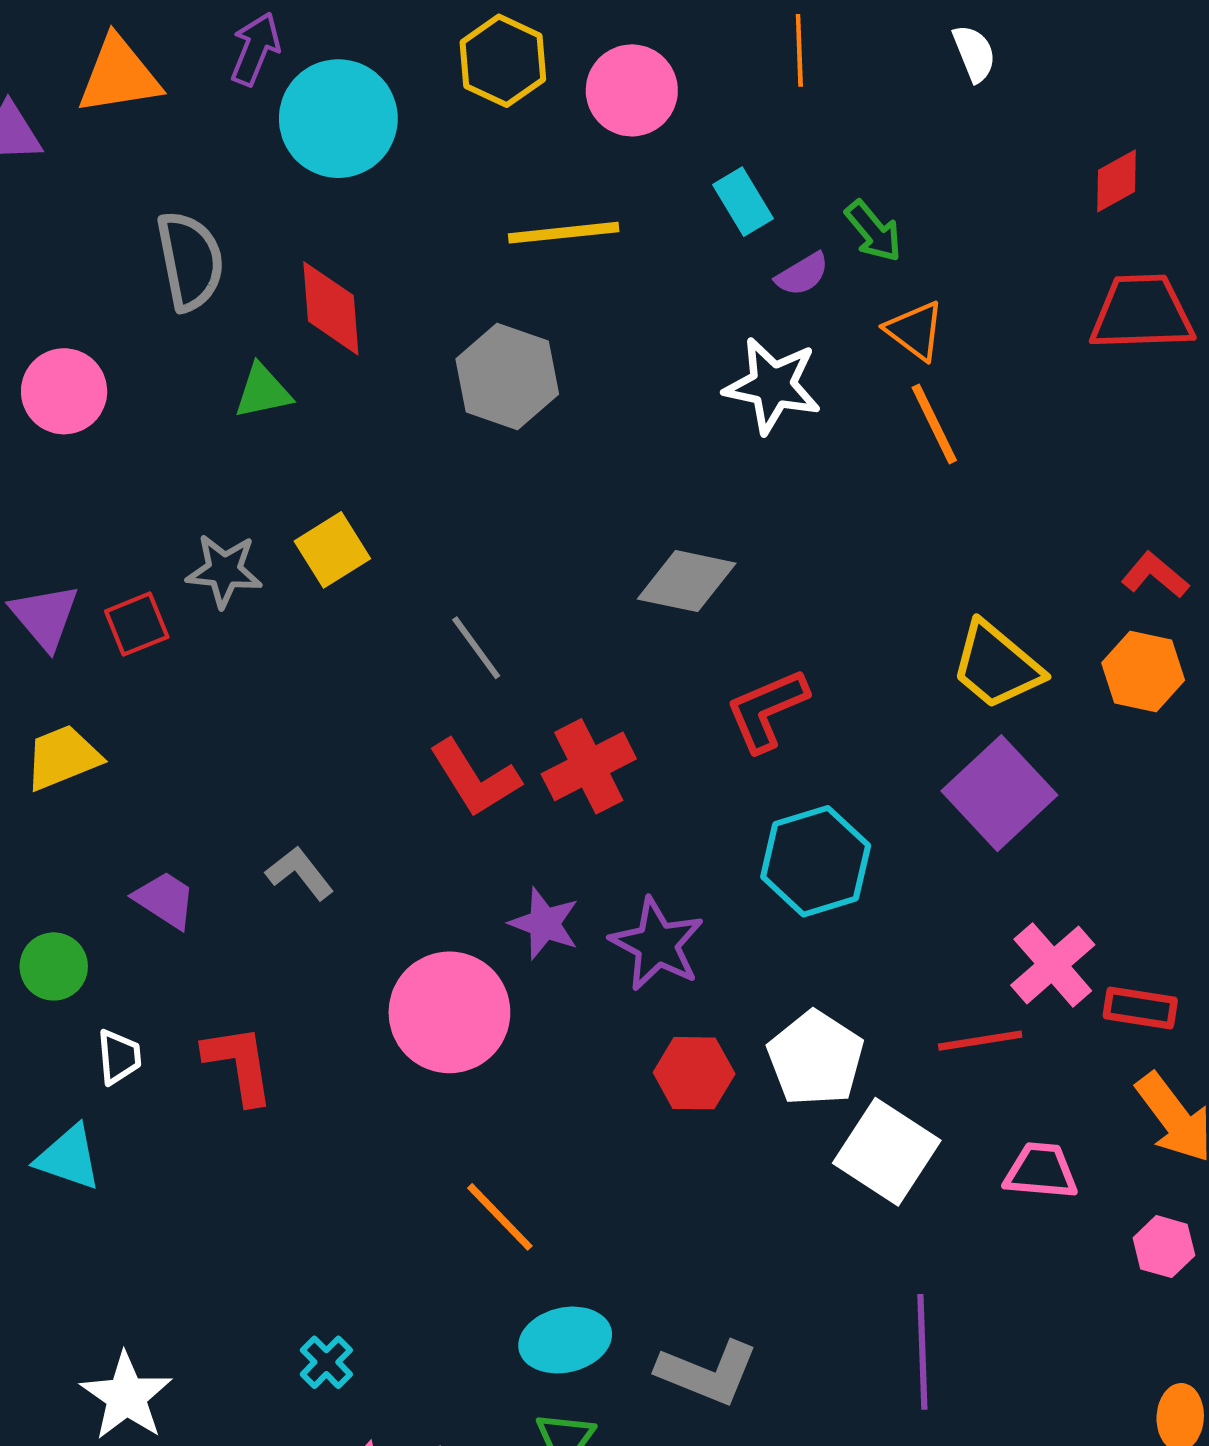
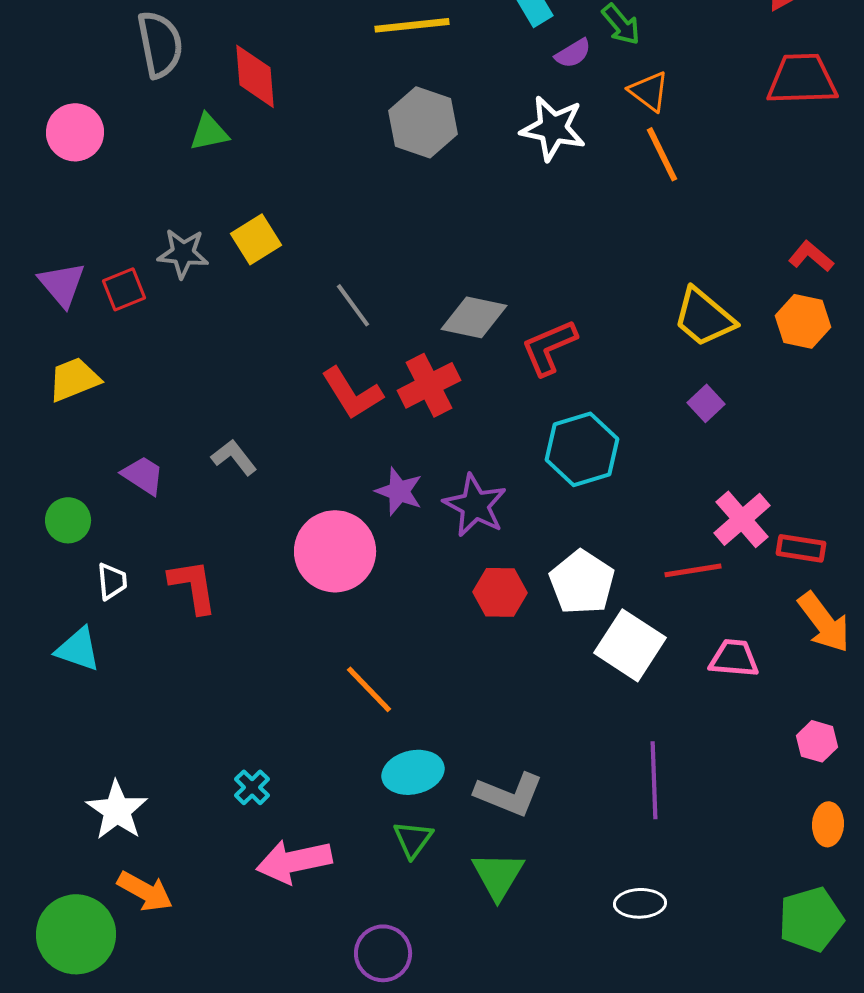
gray hexagon: (507, 376) -> (423, 122), moved
gray diamond: (687, 581) -> (474, 317), moved
purple square: (999, 793) -> (706, 403), size x0.5
pink hexagon: (1164, 1247) -> (817, 741), moved

